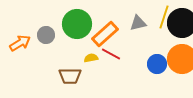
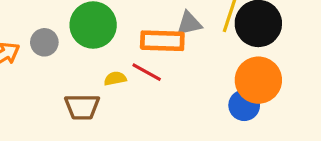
orange rectangle: (105, 34) -> (162, 41), moved, turned 44
blue circle: (157, 64) -> (244, 105), moved

